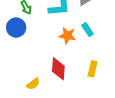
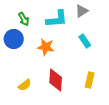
orange star: (67, 36) -> (46, 47), moved
yellow semicircle: (33, 84) -> (25, 85), moved

